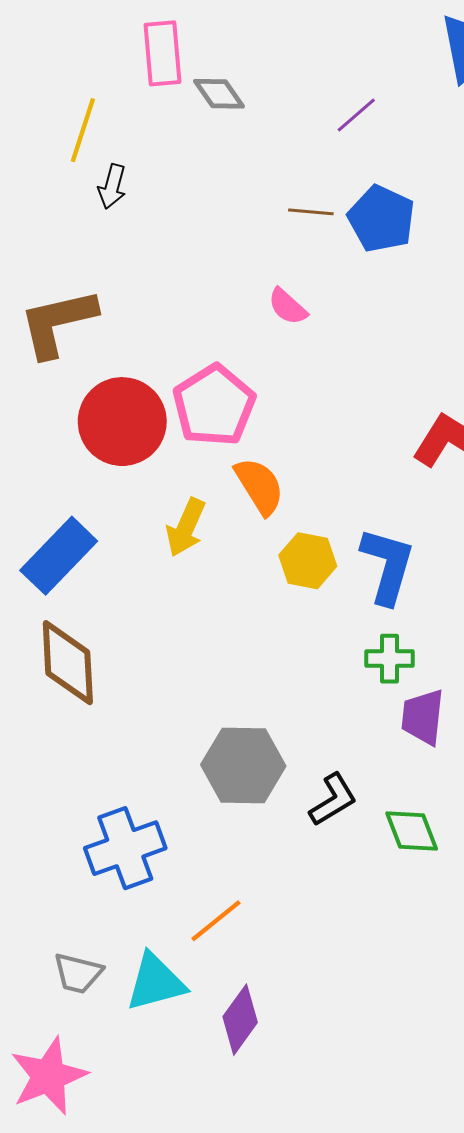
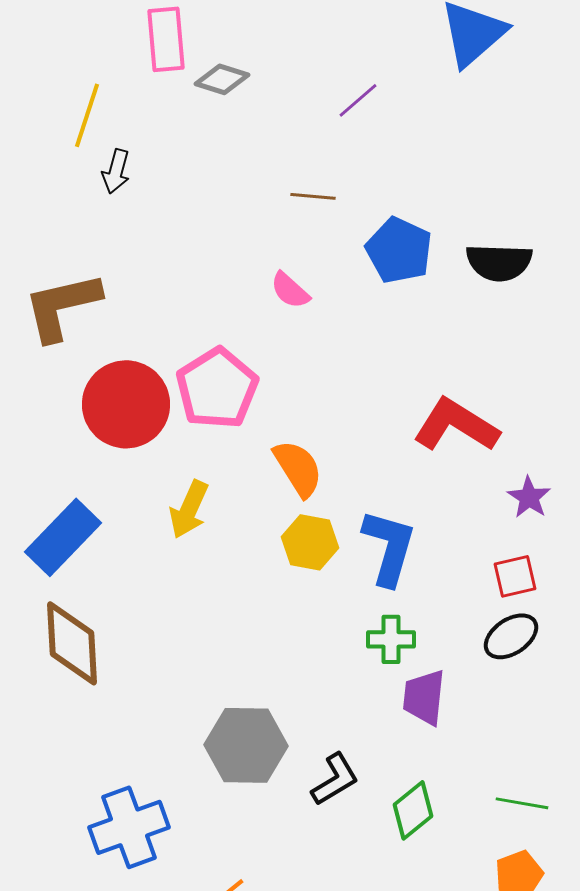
gray diamond: (219, 94) -> (222, 79), turned -38
blue pentagon: (381, 219) -> (399, 250), moved
orange semicircle: (259, 486) -> (298, 468), moved
green diamond: (412, 831) -> (413, 810), turned 72

